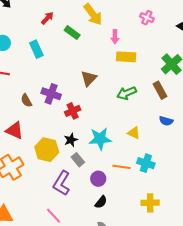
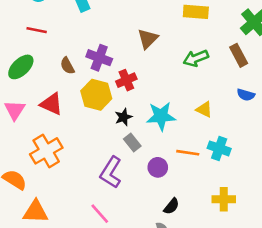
yellow hexagon: (47, 150) -> (96, 95), moved
black semicircle: (101, 202) -> (171, 206), moved

